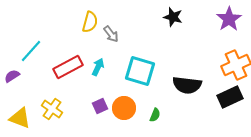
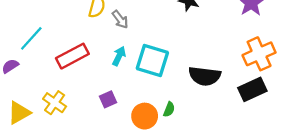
cyan arrow: (98, 67) -> (119, 56), moved
orange circle: (124, 108) -> (145, 116), moved
yellow triangle: (20, 118) -> (19, 113), turned -50

